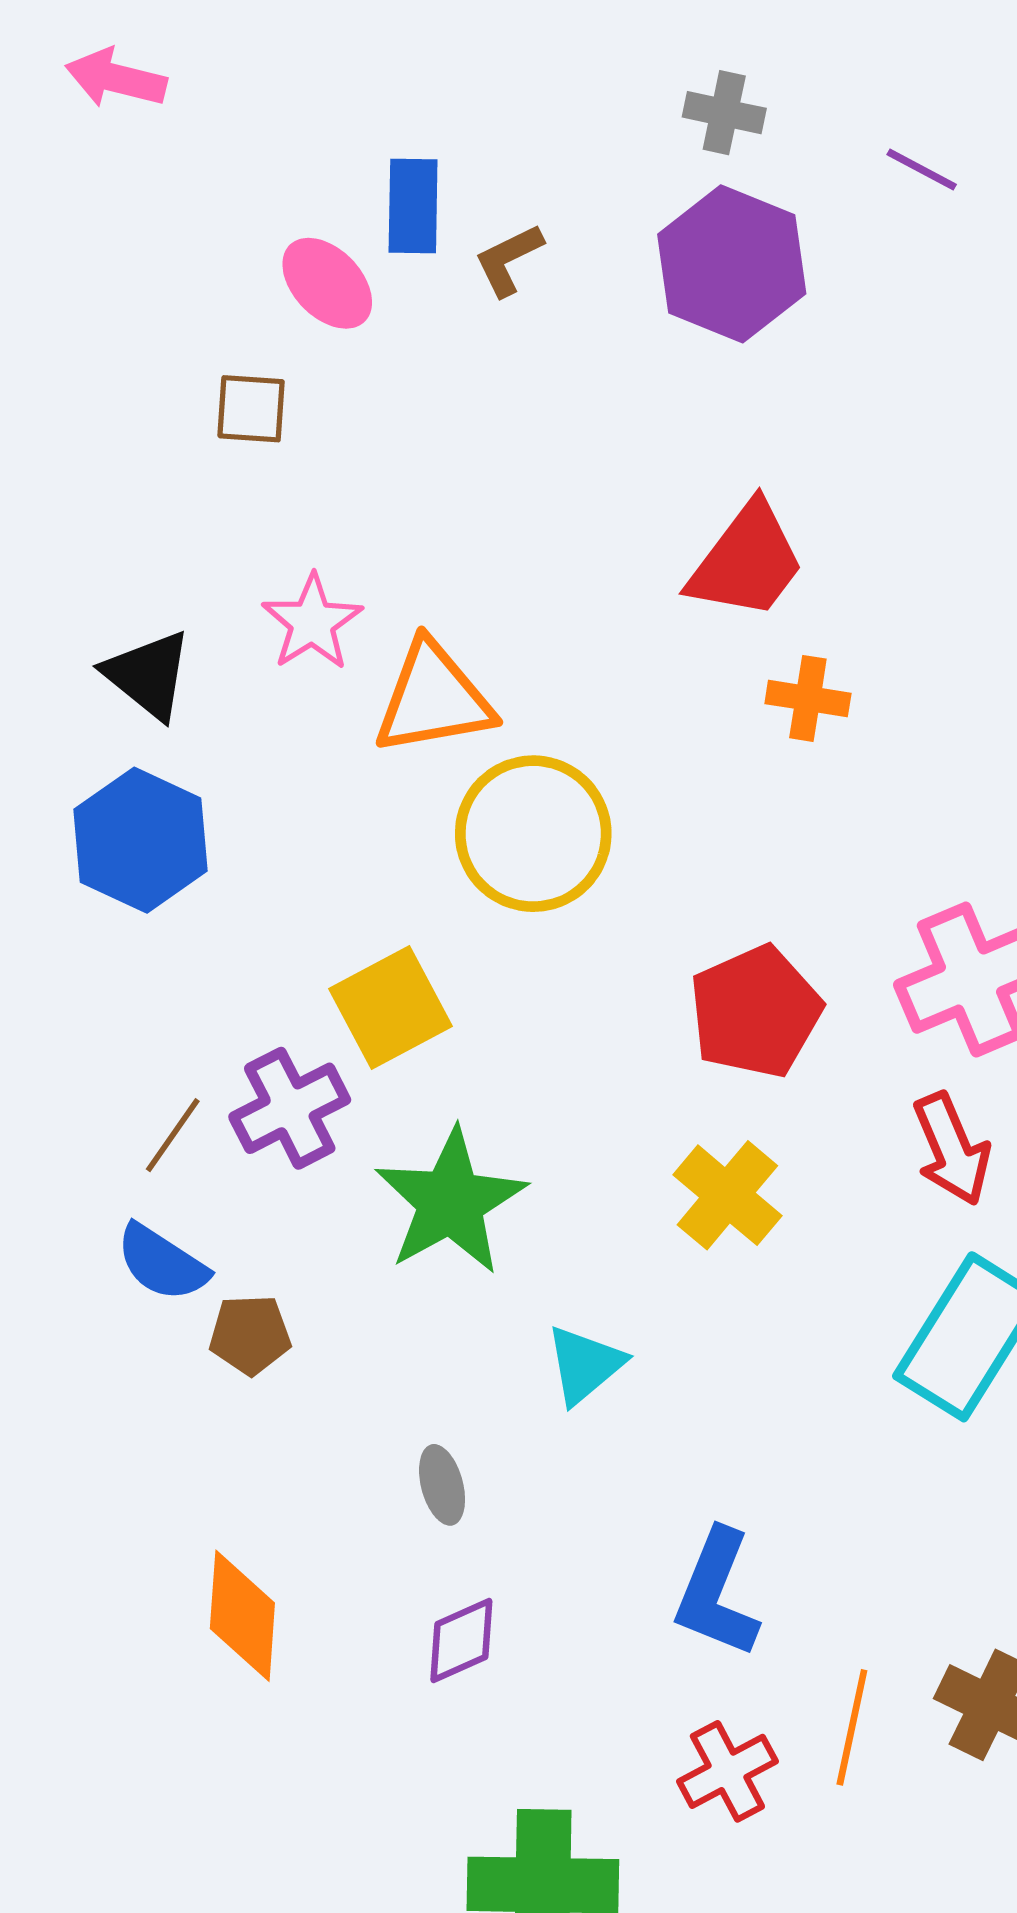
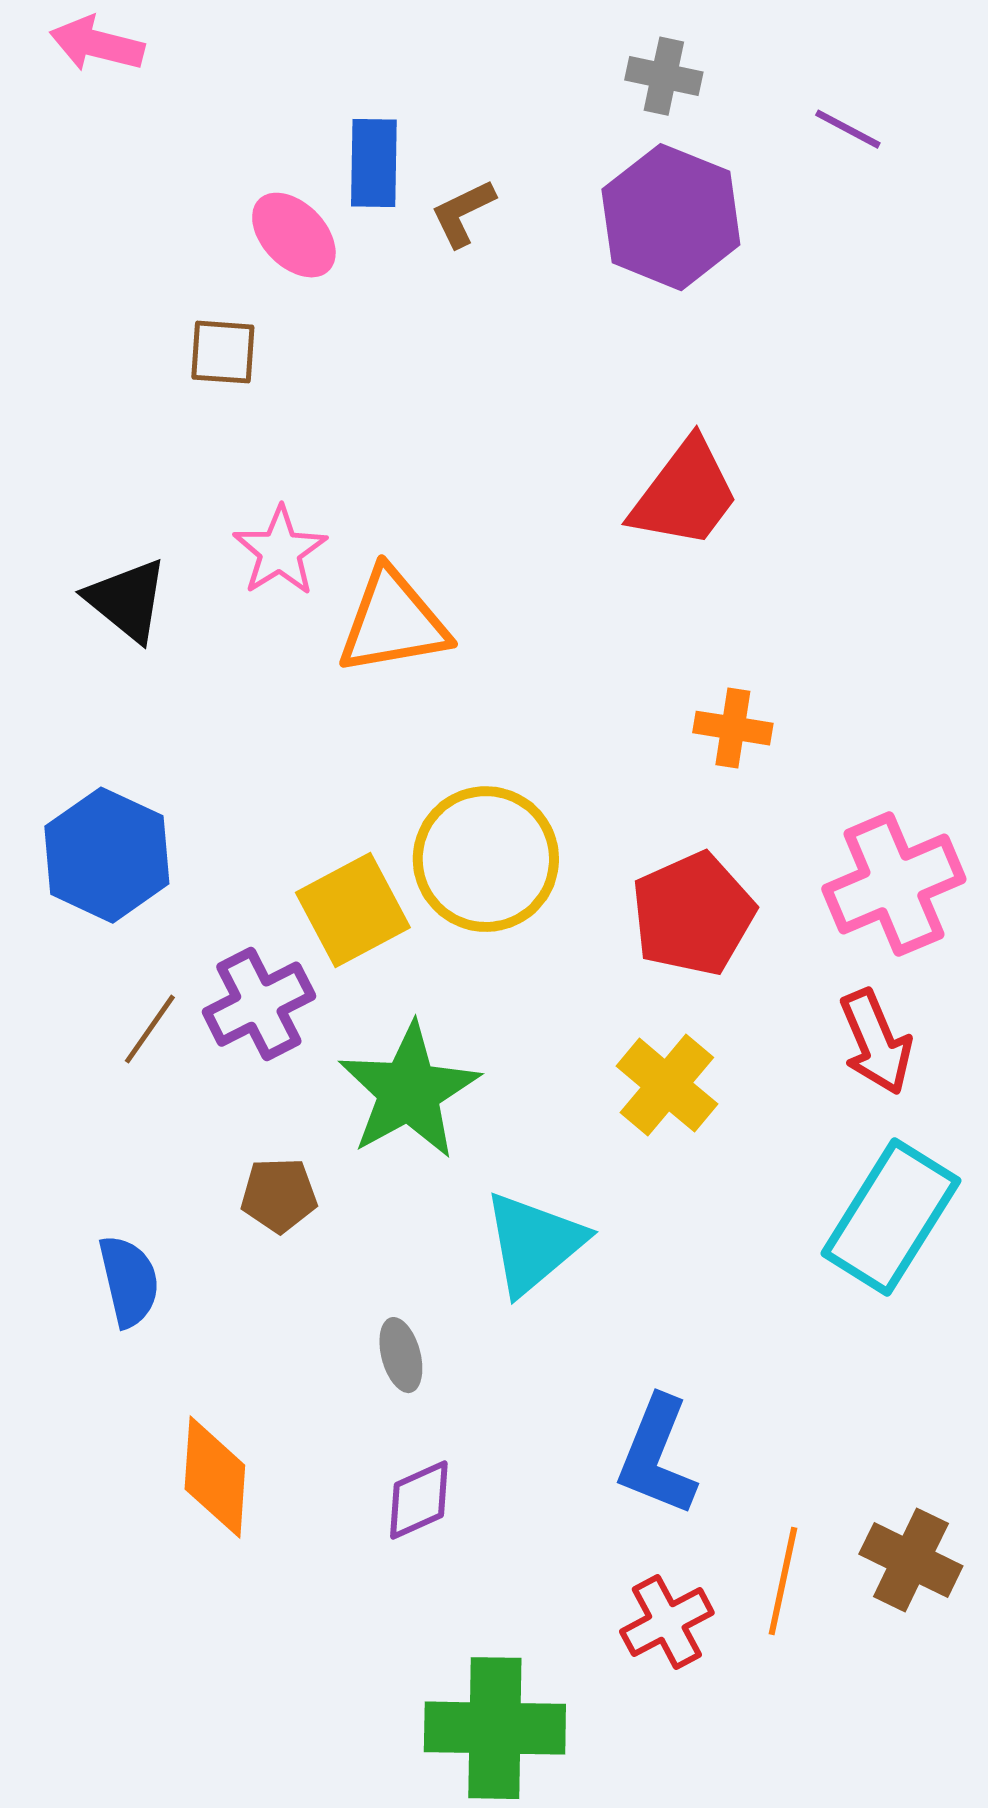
orange cross: (808, 698) -> (733, 728), moved
yellow circle: (533, 834) -> (486, 859), moved
blue hexagon: (141, 840) -> (107, 855), moved
blue semicircle: (162, 1263) -> (129, 1281), moved, turned -136
brown pentagon: (250, 1335) -> (279, 1195), moved
cyan triangle: (585, 1365) -> (534, 1243), size x1.4

